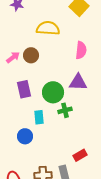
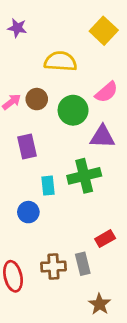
pink semicircle: (81, 50) -> (107, 92), turned 42
green circle: (53, 92) -> (73, 110), moved
green cross: (65, 110) -> (84, 176), size x1.6

